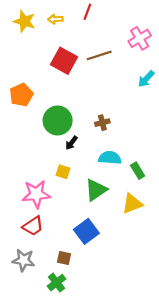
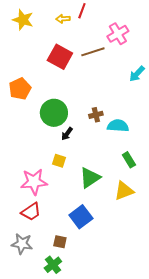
yellow arrow: (55, 19) -> (63, 19), moved
pink cross: (140, 38) -> (118, 34), moved
cyan semicircle: (110, 158) -> (118, 126), moved

